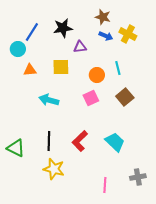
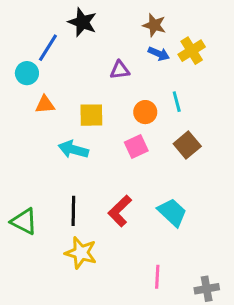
black star: (63, 28) -> (82, 22), moved, turned 30
yellow cross: (128, 34) -> (192, 51), turned 30
yellow square: (61, 67) -> (91, 115), moved
gray cross: (138, 177) -> (207, 289), moved

